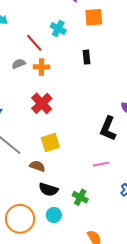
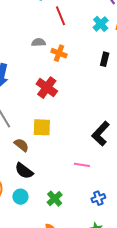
cyan cross: (58, 29) -> (101, 24), moved
red line: (34, 43) -> (60, 16), moved
red cross: (42, 103) -> (47, 88), turned -30
green cross: (80, 197) -> (55, 199), moved

